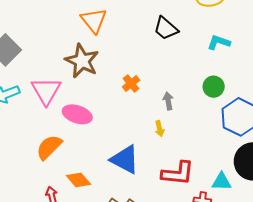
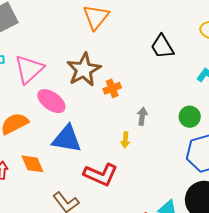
brown star: (82, 61) -> (84, 70), moved
blue triangle: (125, 159) -> (67, 139), moved, turned -36
red L-shape: (178, 173) -> (101, 175), moved

